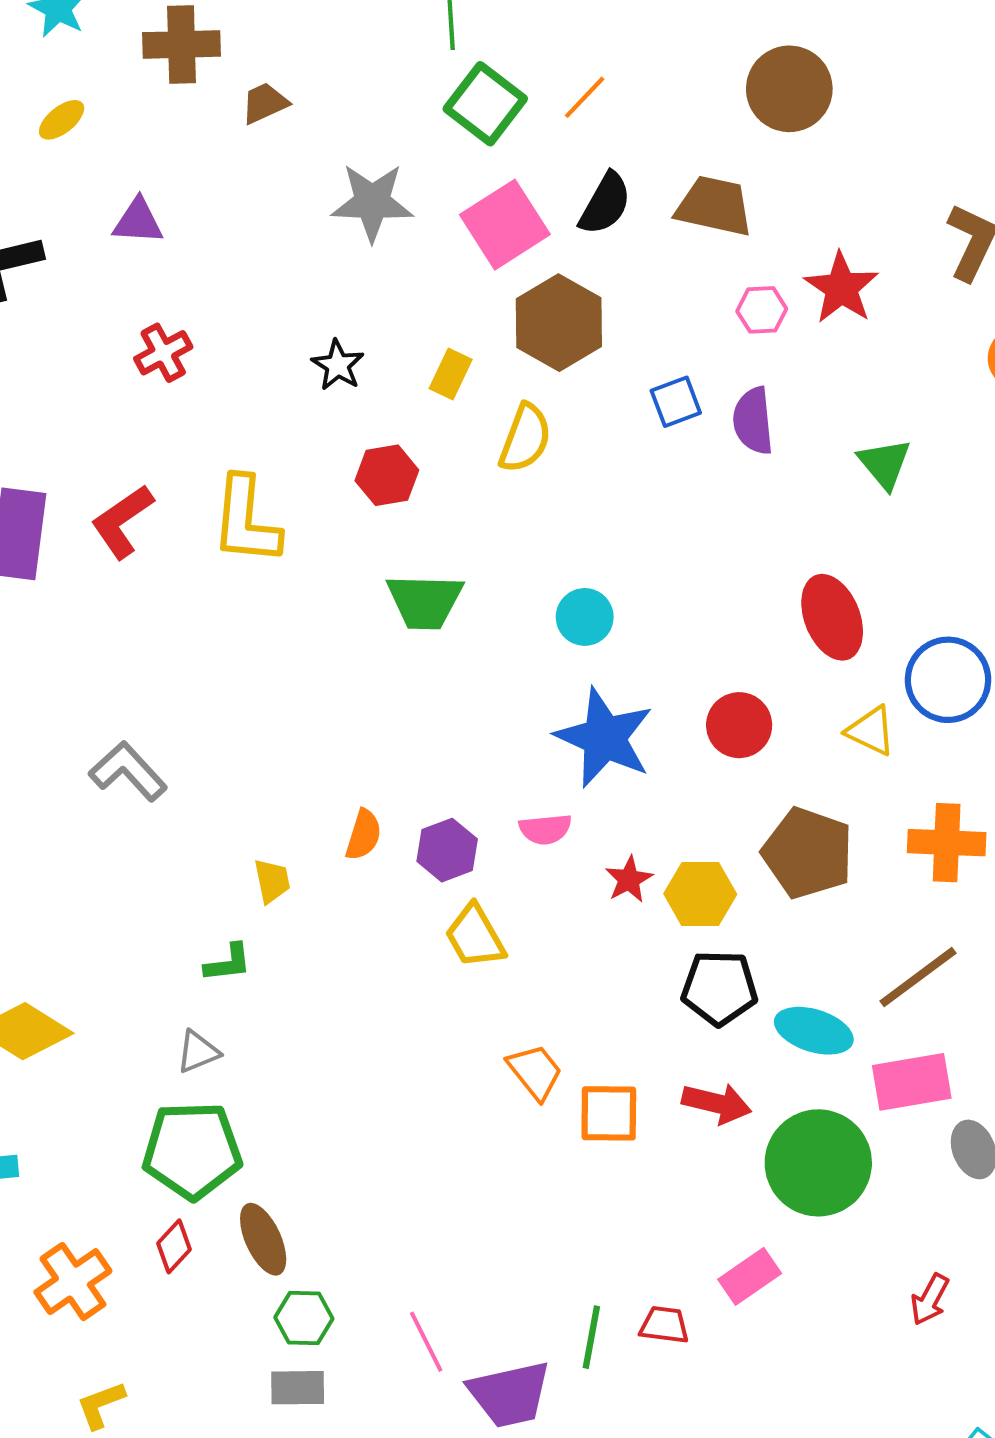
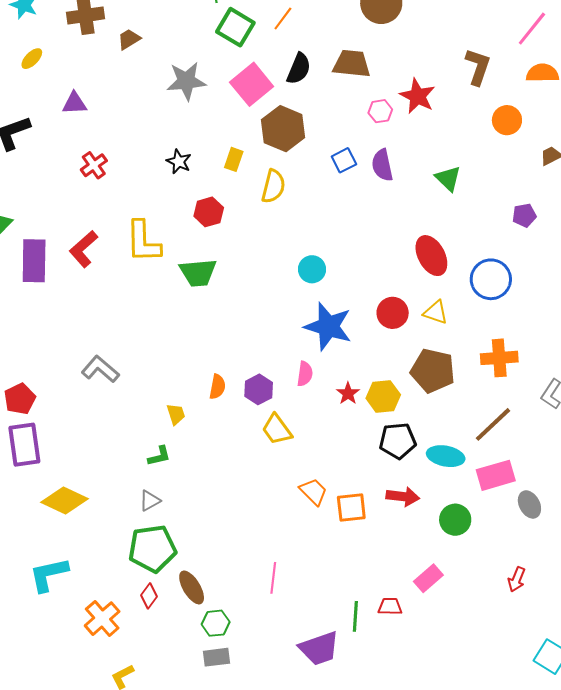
green trapezoid: (425, 601) -> (198, 273), moved
yellow triangle: (871, 731) -> (436, 312), moved
pink semicircle: (545, 829) -> (305, 374), turned -70
green circle: (818, 1163) -> (455, 520), size x0.6
pink line: (426, 1342) -> (273, 578), moved, turned 40

